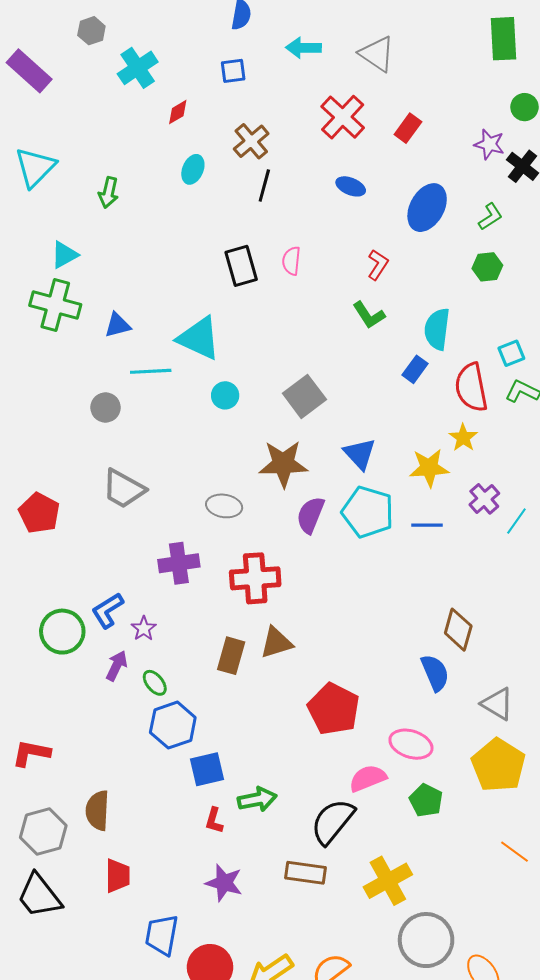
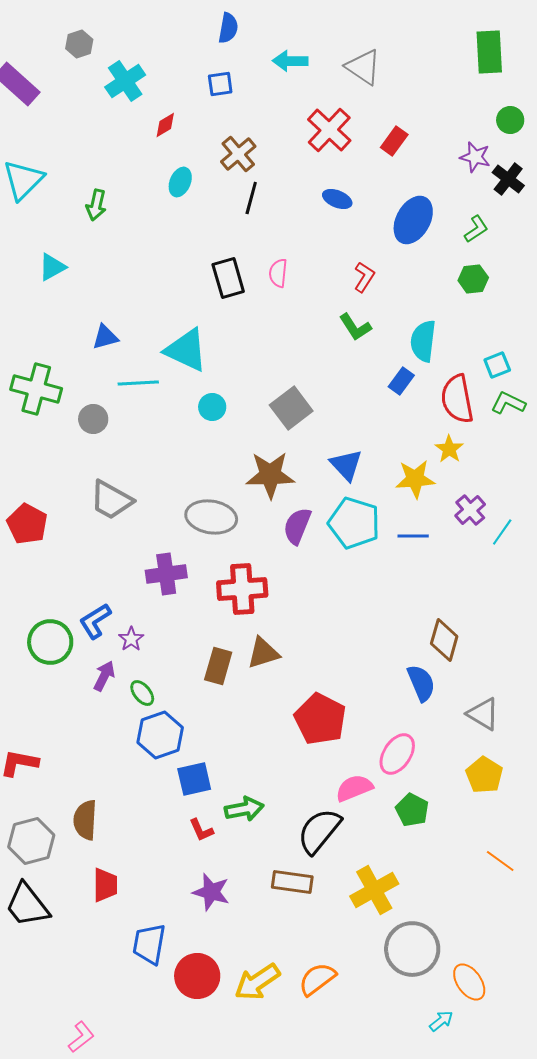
green cross: (55, 305) -> (36, 389), moved
gray ellipse: (224, 506) -> (211, 517), size x1.4
pink ellipse: (411, 744) -> (397, 754), turned -75
yellow pentagon: (498, 765) -> (484, 775), size x0.7
red L-shape: (214, 820) -> (201, 830), turned -40

